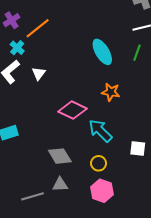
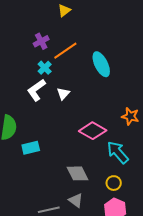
cyan ellipse: (102, 52) -> (101, 64), moved
gray triangle: (60, 184) -> (76, 200), turned 35

